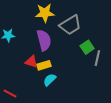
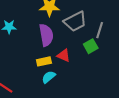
gray line: (97, 58) -> (100, 30), moved
red triangle: (31, 62) -> (64, 55), moved

